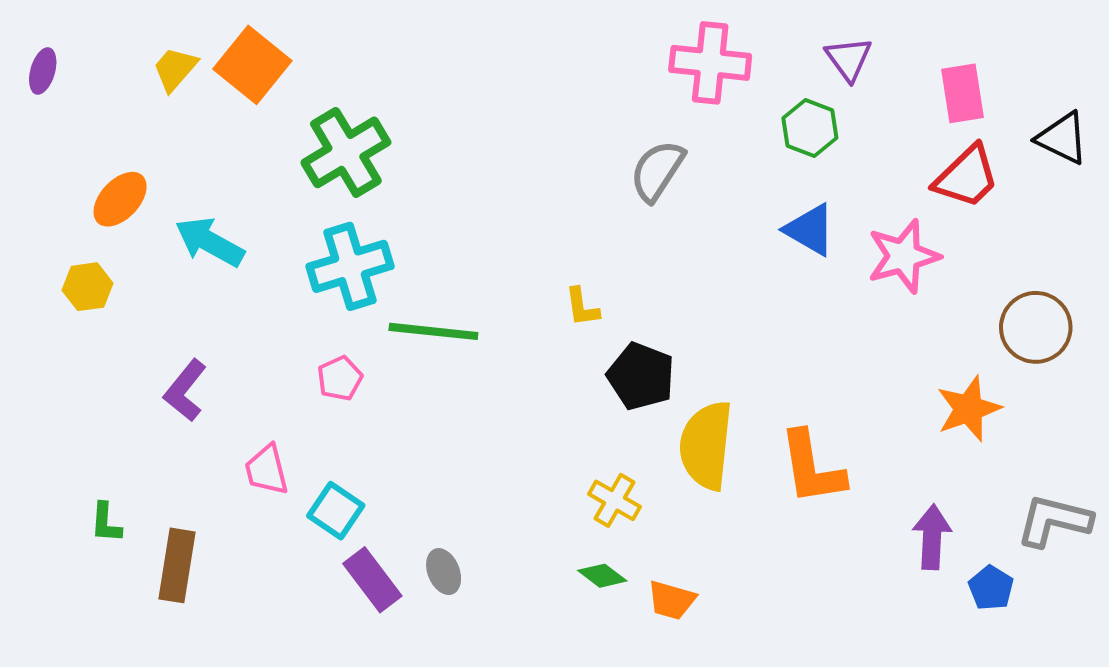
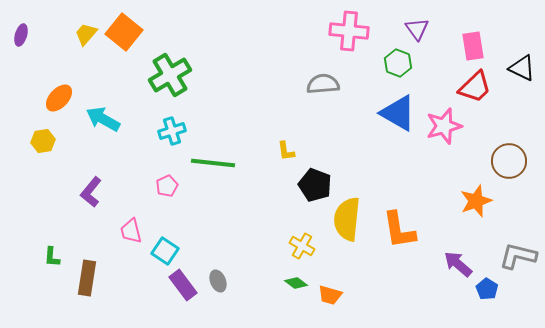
gray semicircle: (657, 171) -> (323, 84), turned 52
blue triangle: (810, 230) -> (398, 113), size x1.4
cyan cross: (350, 266) -> (172, 131), size x0.7
purple arrow: (932, 537) -> (458, 264), turned -52

